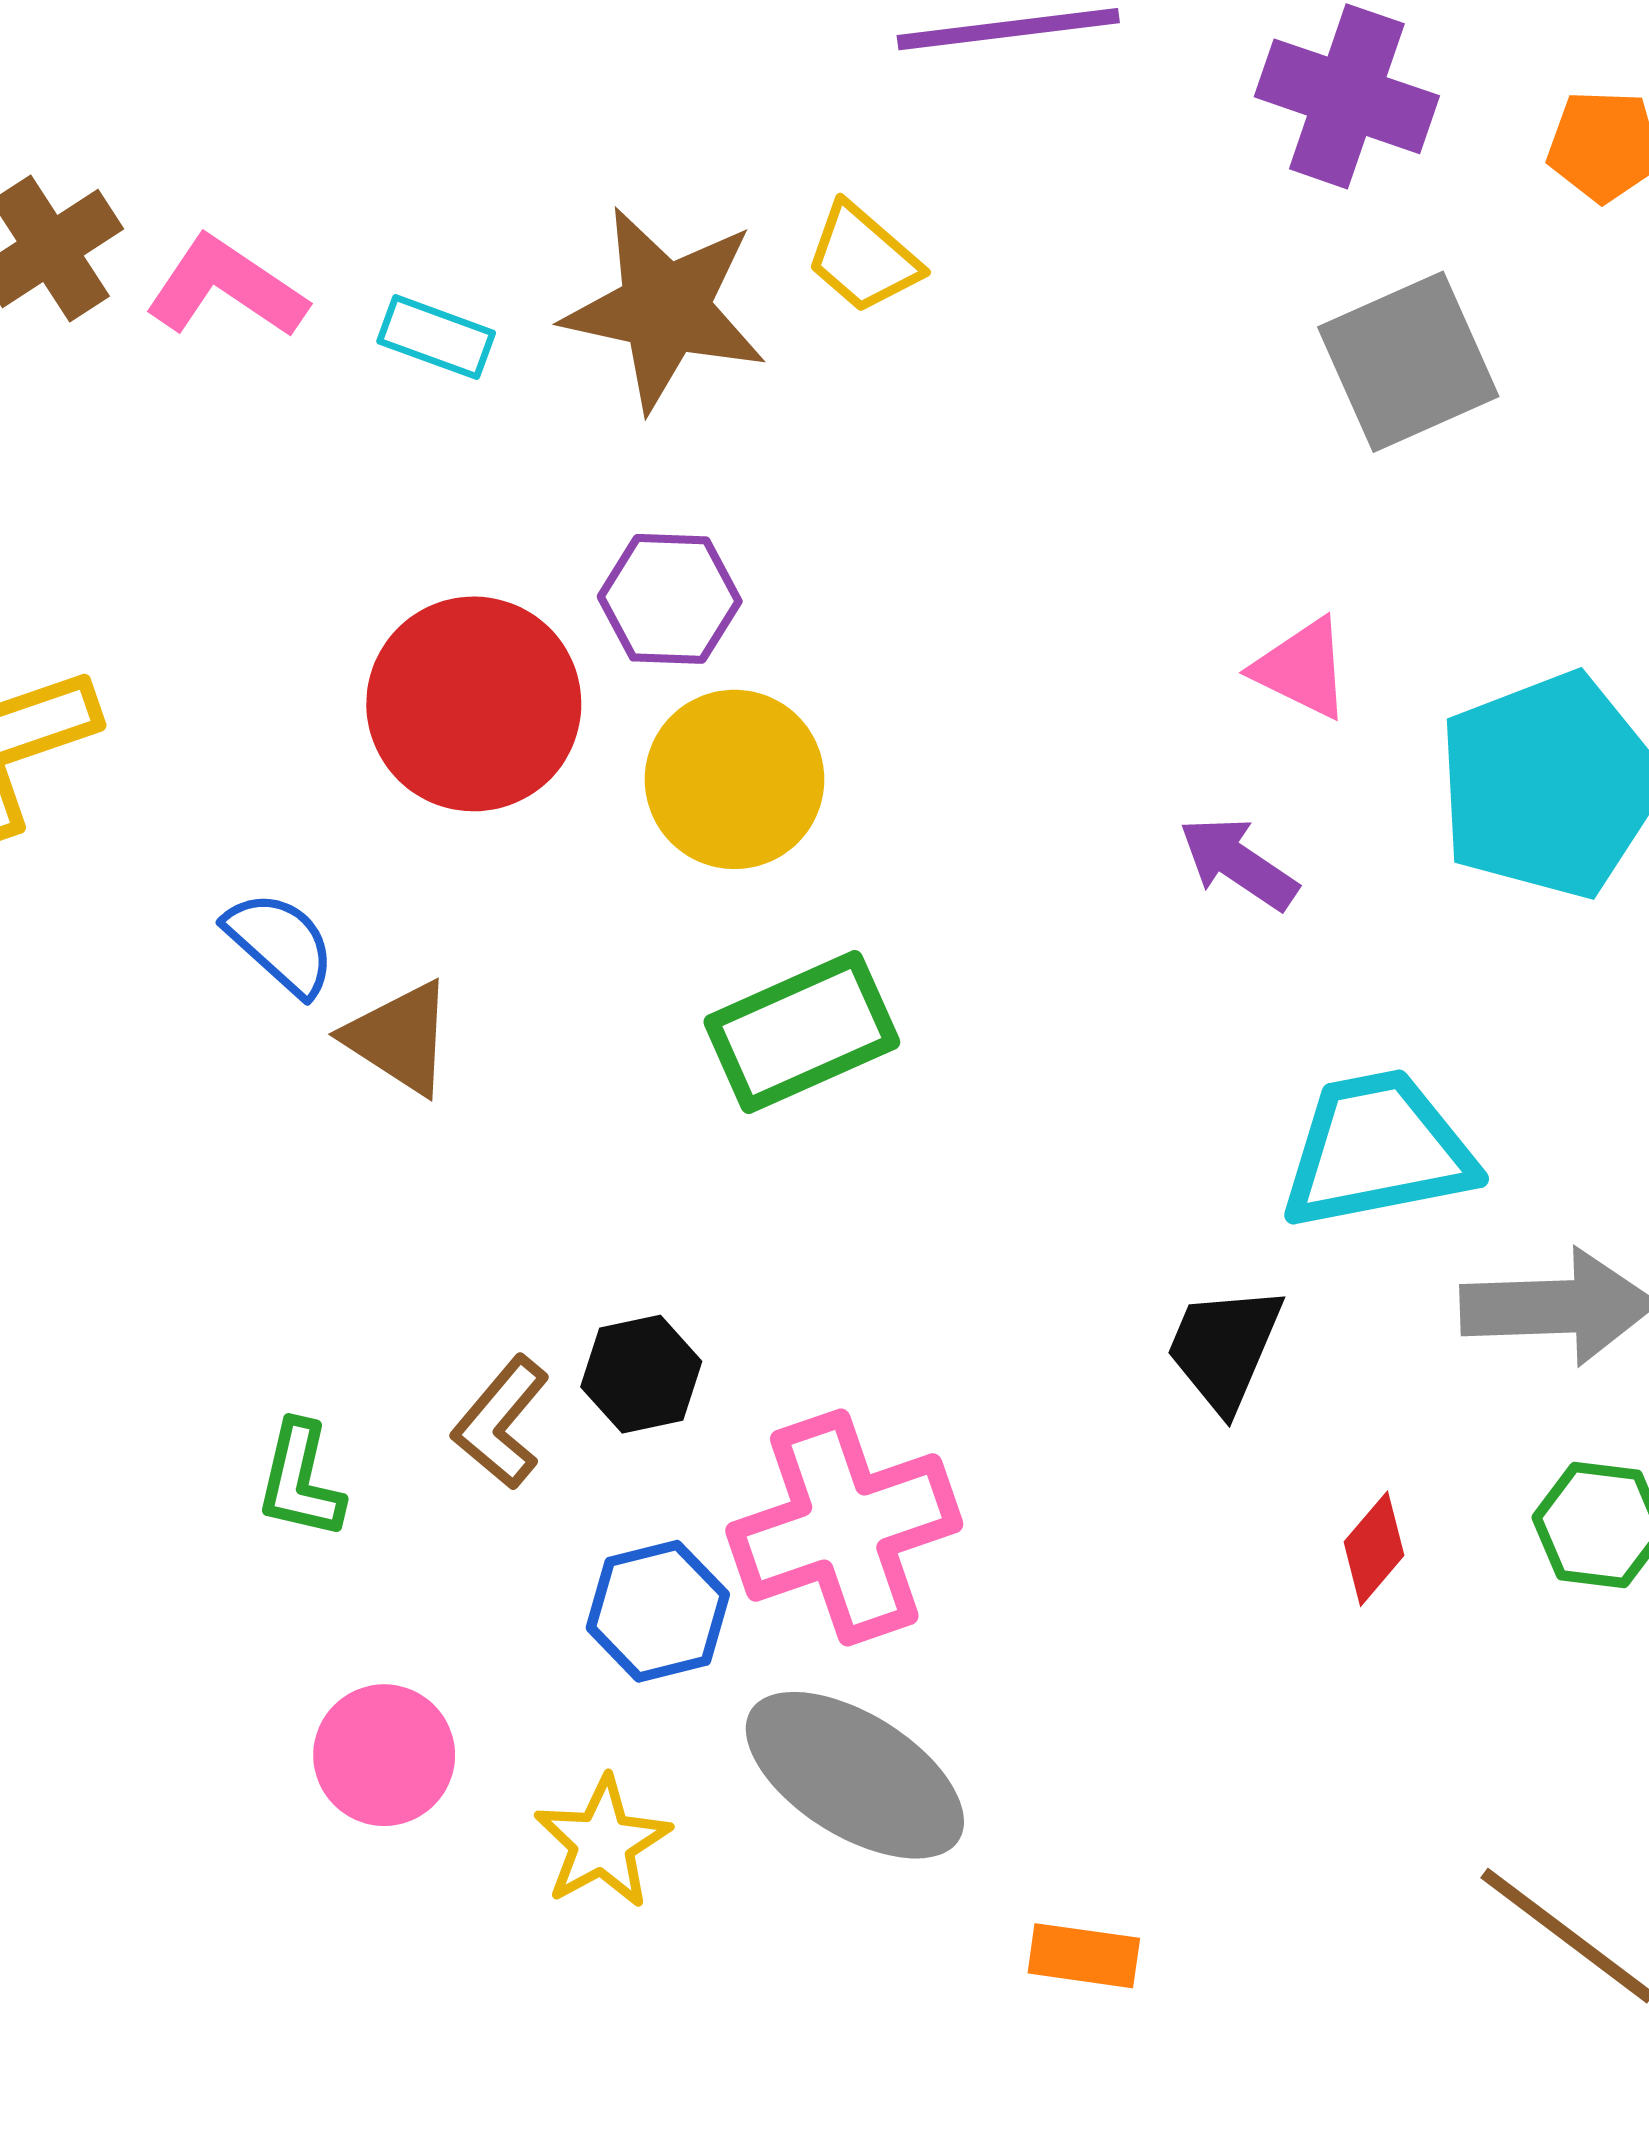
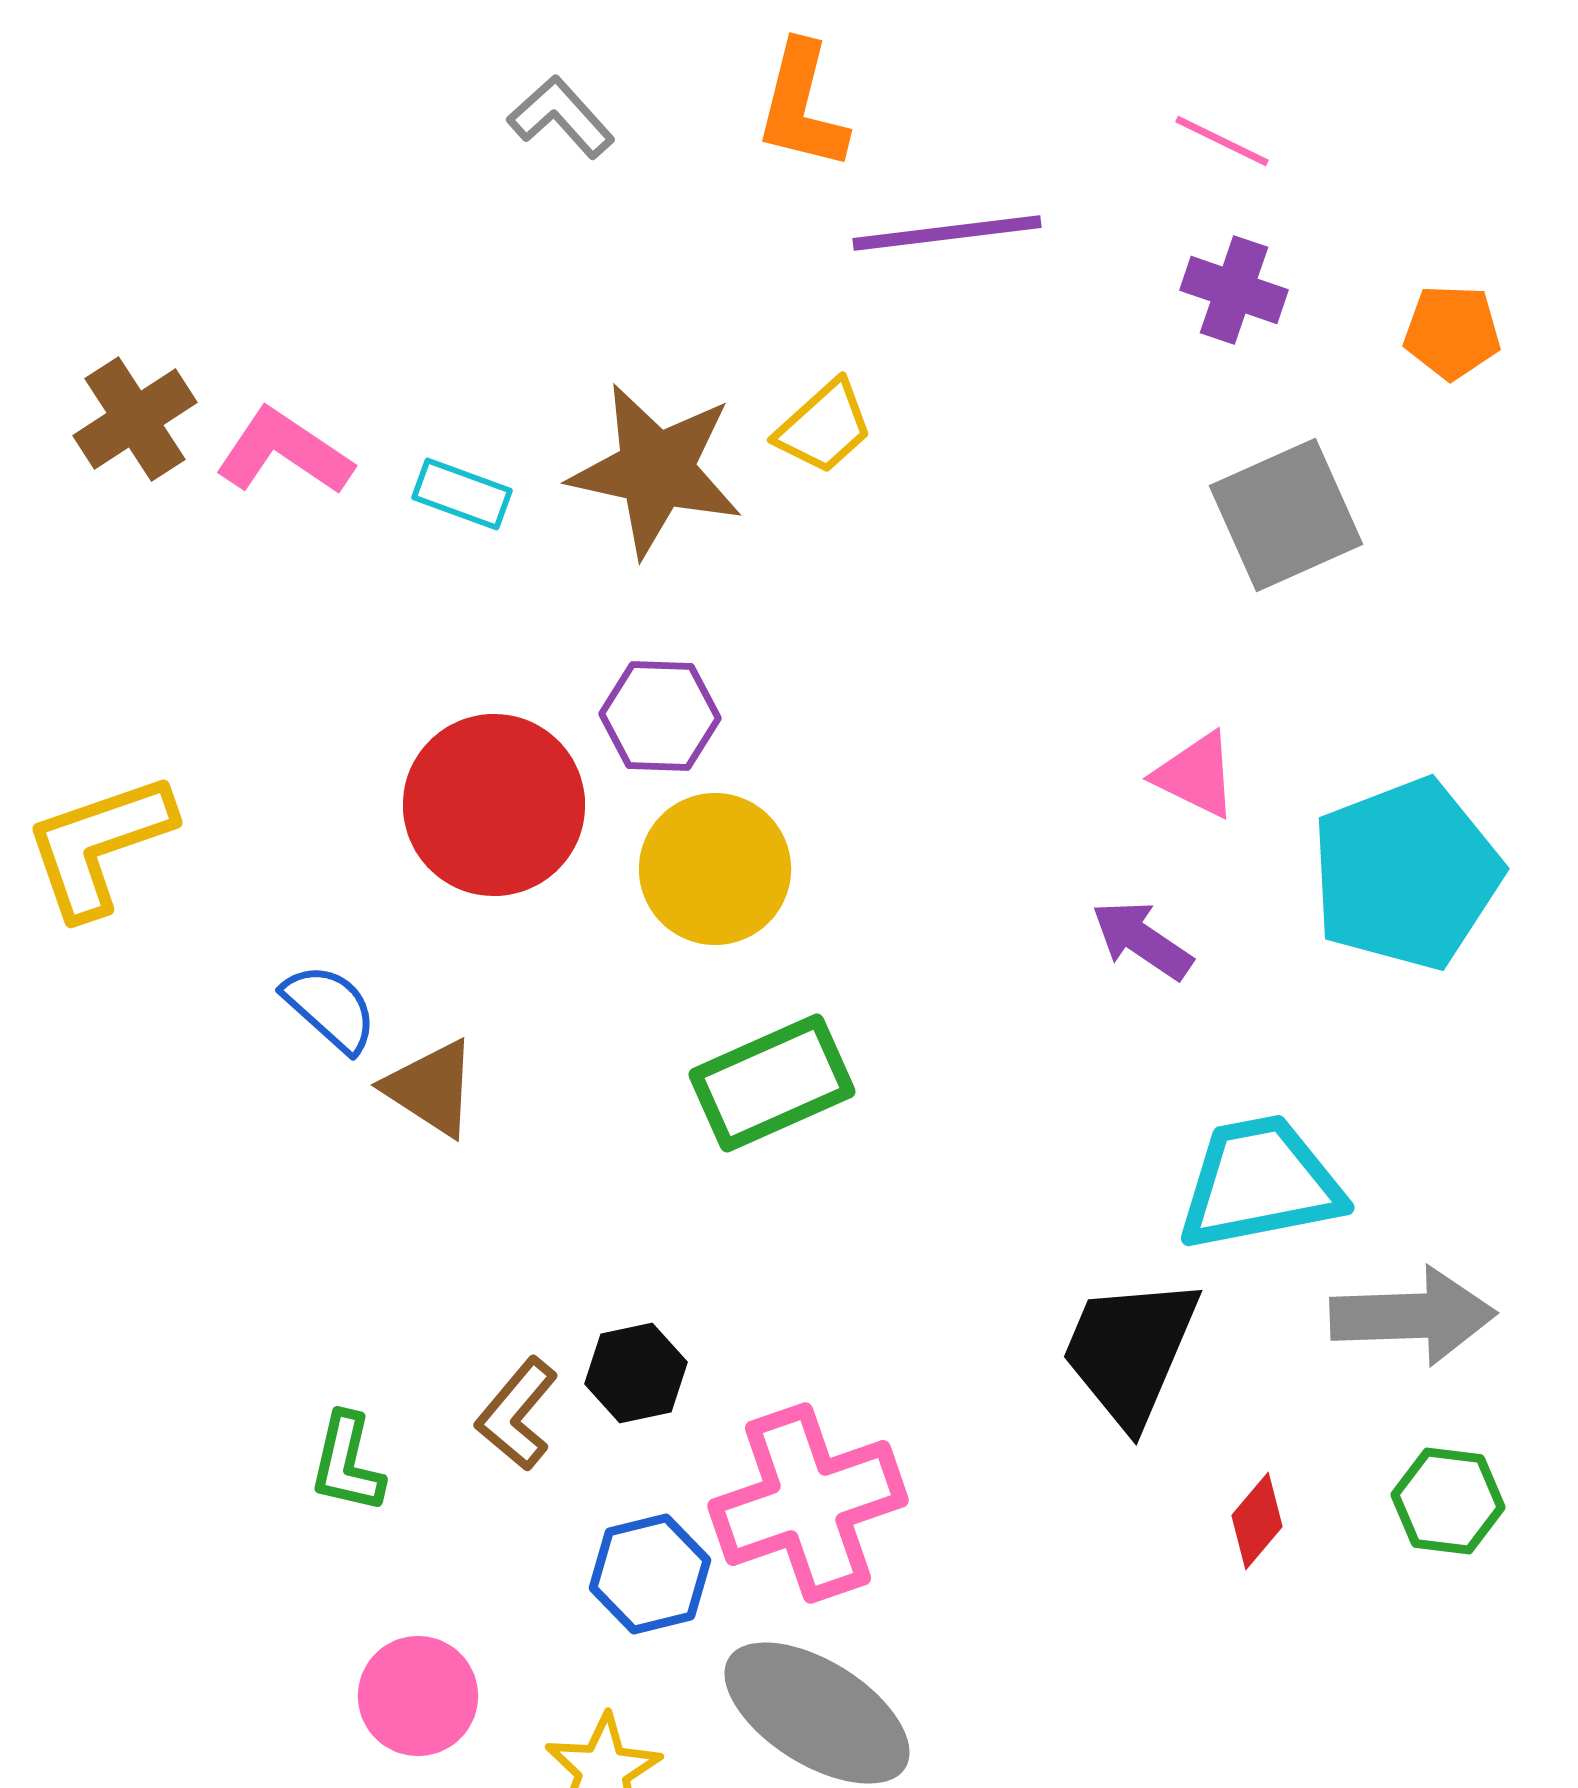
purple cross: (1347, 96) -> (1234, 290), size x0.7
yellow trapezoid: (863, 258) -> (824, 427), turned -83
black trapezoid: (1224, 1348) -> (1130, 1351), size x1.4

